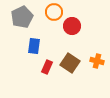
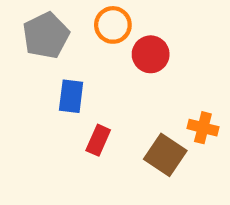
brown square: (70, 63) -> (165, 155), moved

